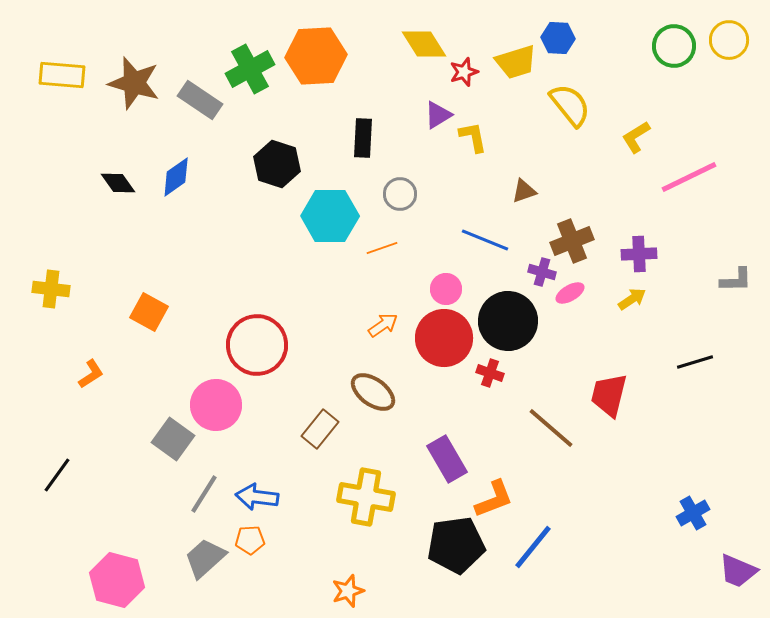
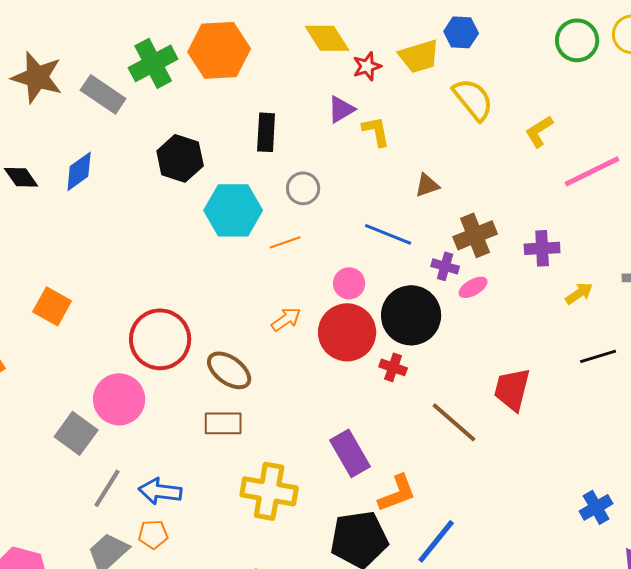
yellow arrow: (632, 299) -> (579, 293), moved
brown ellipse: (373, 392) -> (229, 370), moved
brown rectangle: (320, 429) -> (223, 423), turned 51

